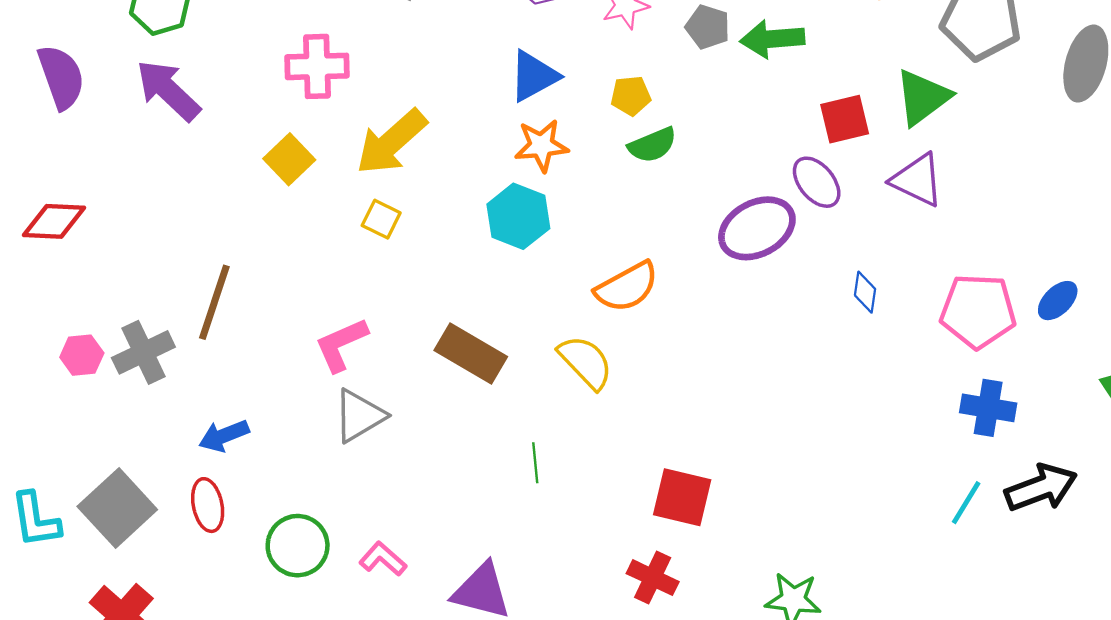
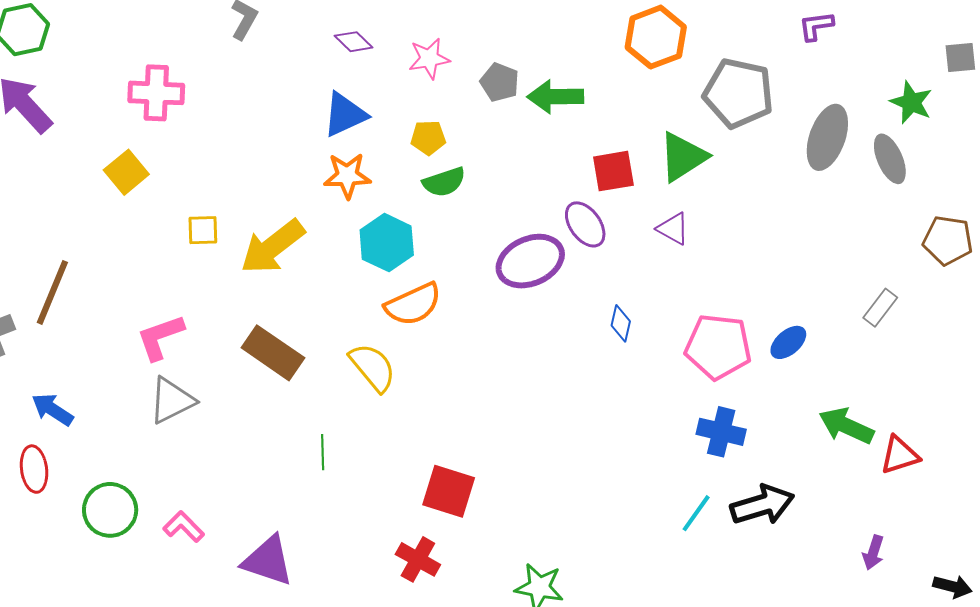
yellow arrow: (391, 142) -> (273, 247), moved
purple triangle: (917, 180) -> (673, 229), size x0.7
cyan hexagon: (518, 216) -> (387, 243), moved
yellow square: (381, 219) -> (203, 230), turned -32
blue arrow: (224, 436) -> (52, 409), turned 51

